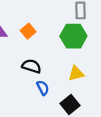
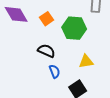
green hexagon: (73, 36) -> (74, 28), moved

